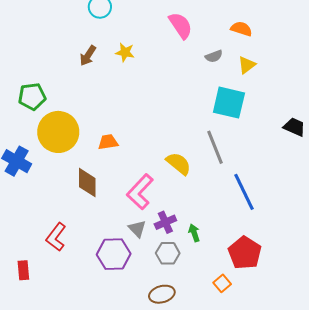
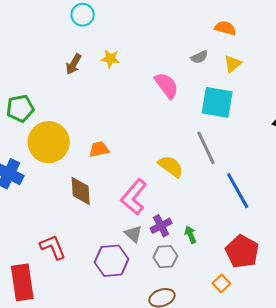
pink semicircle: (181, 26) -> (166, 85), moved
red L-shape: (56, 237) -> (53, 247), turned 124
red rectangle: (23, 270) -> (22, 282), size x1.8

